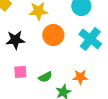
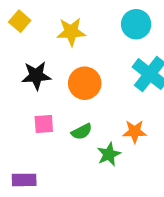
orange circle: (53, 35) -> (85, 83), moved

